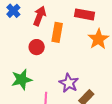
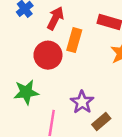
red circle: (37, 47) -> (48, 55), size x1.5

